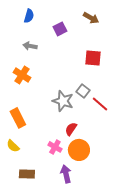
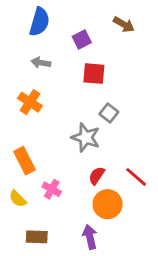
blue semicircle: (29, 16) -> (39, 22), size x1.5
red square: (93, 58) -> (94, 74), moved
gray square: (83, 91) -> (109, 113), moved
red line: (100, 104) -> (136, 177), moved
pink cross: (55, 147) -> (52, 189), moved

